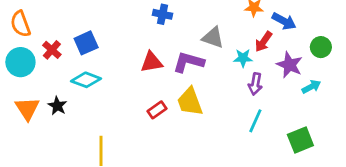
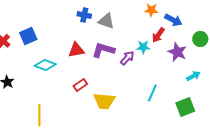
gray triangle: (213, 38) -> (106, 21), moved
cyan diamond: (86, 80) -> (45, 65), moved
purple arrow: (255, 84) -> (127, 58), moved, turned -147
cyan arrow: (311, 87) -> (193, 76), moved
yellow trapezoid: (190, 102) -> (104, 101), moved, turned -65

